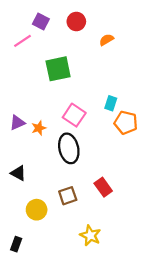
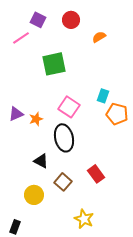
black triangle: (18, 173) -> (41, 161), moved
brown square: (68, 196) -> (63, 182), turned -30

